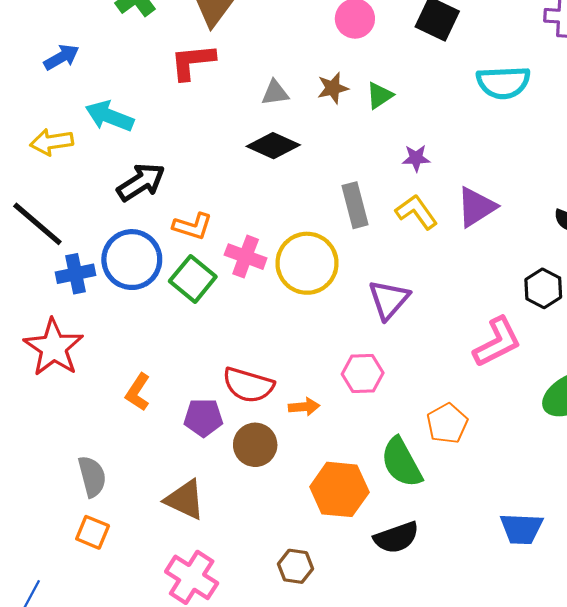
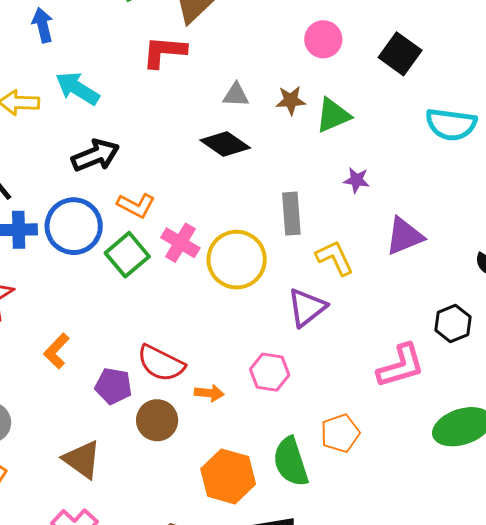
blue arrow: (61, 57) -> (43, 25), turned -84
green triangle: (380, 95) -> (333, 115), size x1.4
yellow L-shape: (416, 212) -> (335, 258), moved

